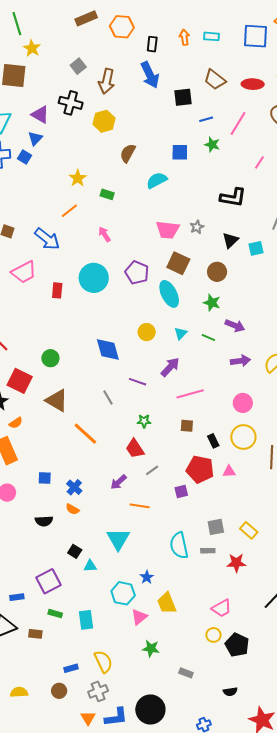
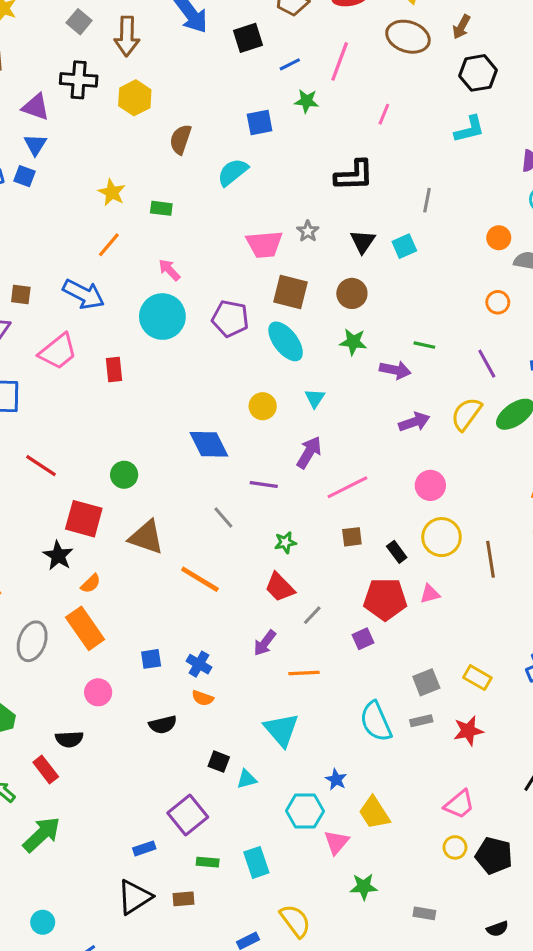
cyan circle: (94, 278) -> (162, 317), moved
green line: (208, 338) -> (424, 345), moved

